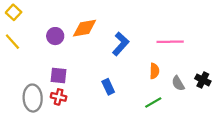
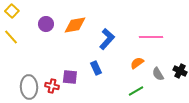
purple circle: (55, 36) -> (46, 24), moved
orange semicircle: (154, 71) -> (137, 63), turned -128
purple square: (59, 75) -> (70, 77), moved
blue rectangle: (108, 87) -> (96, 68), moved

